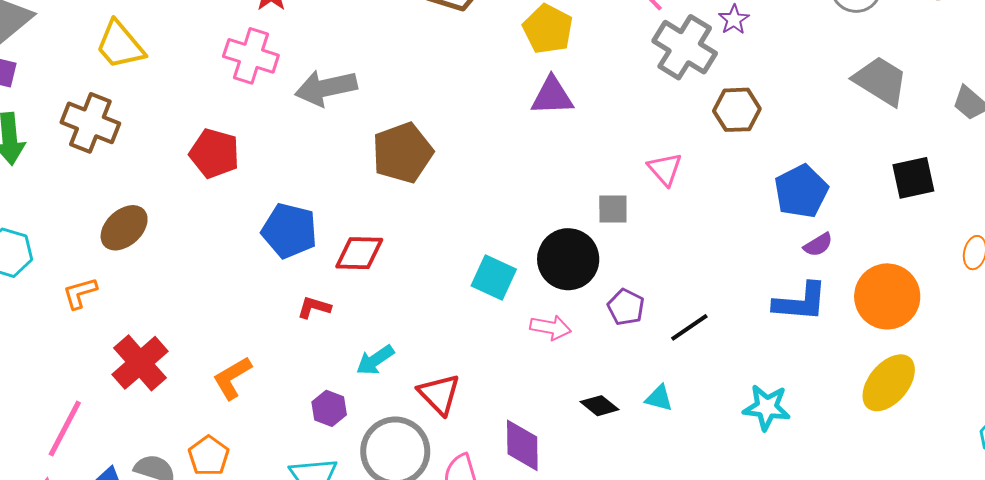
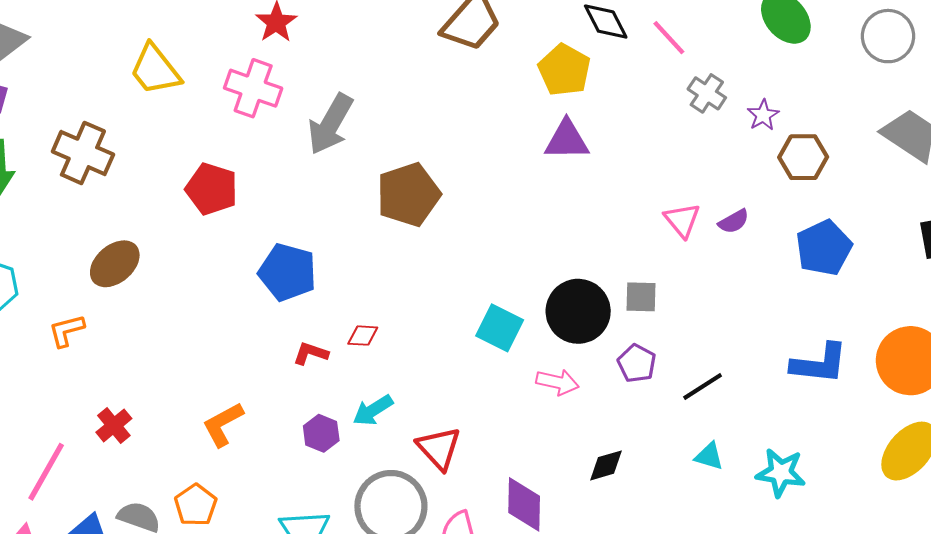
purple star: (734, 20) -> (763, 115), moved
yellow trapezoid: (120, 45) -> (155, 70), moved
gray cross: (685, 47) -> (707, 93), size x0.6
gray arrow: (326, 88) -> (330, 124), turned -50
brown hexagon: (737, 110) -> (803, 157), moved
gray square: (613, 209) -> (641, 297), moved
purple semicircle: (818, 245) -> (734, 221), moved
red diamond: (359, 253) -> (363, 336), moved, size x0.6
red cross: (140, 363) -> (114, 425), moved, size x0.6
cyan triangle: (659, 398) -> (709, 456), moved
black diamond: (599, 406) -> (606, 465), turned -57
purple hexagon: (329, 408) -> (321, 433), moved

